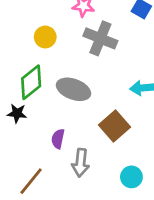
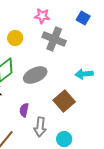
gray ellipse: (73, 89) -> (35, 75), turned -45
cyan circle: (131, 177) -> (64, 139), moved

